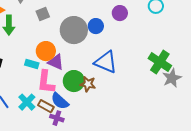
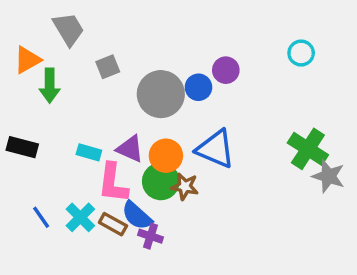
purple circle: (120, 13) -> (226, 70), moved
orange circle: (46, 51) -> (166, 156), moved
gray star: (172, 78) -> (328, 176), turned -30
purple cross: (57, 118) -> (151, 236), moved

